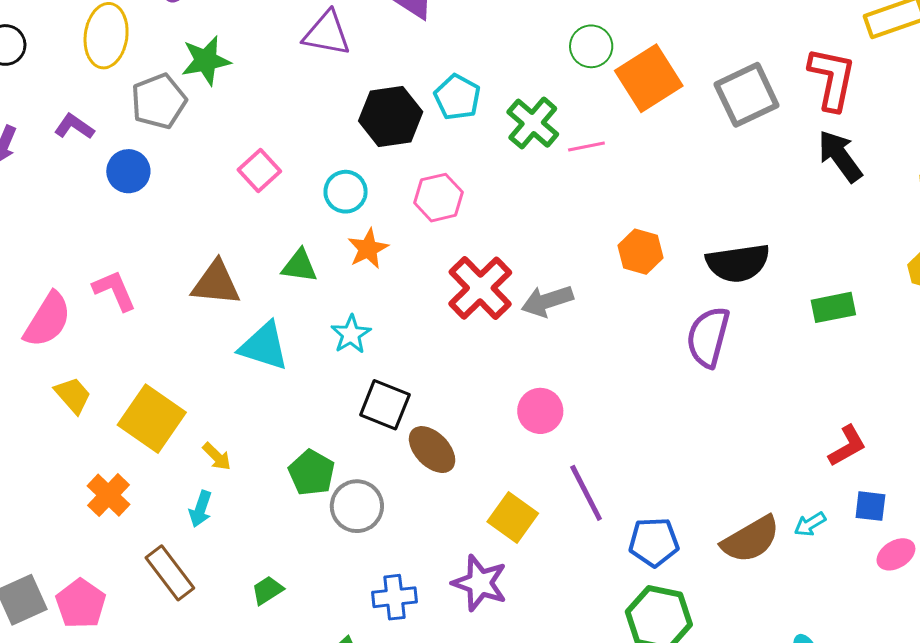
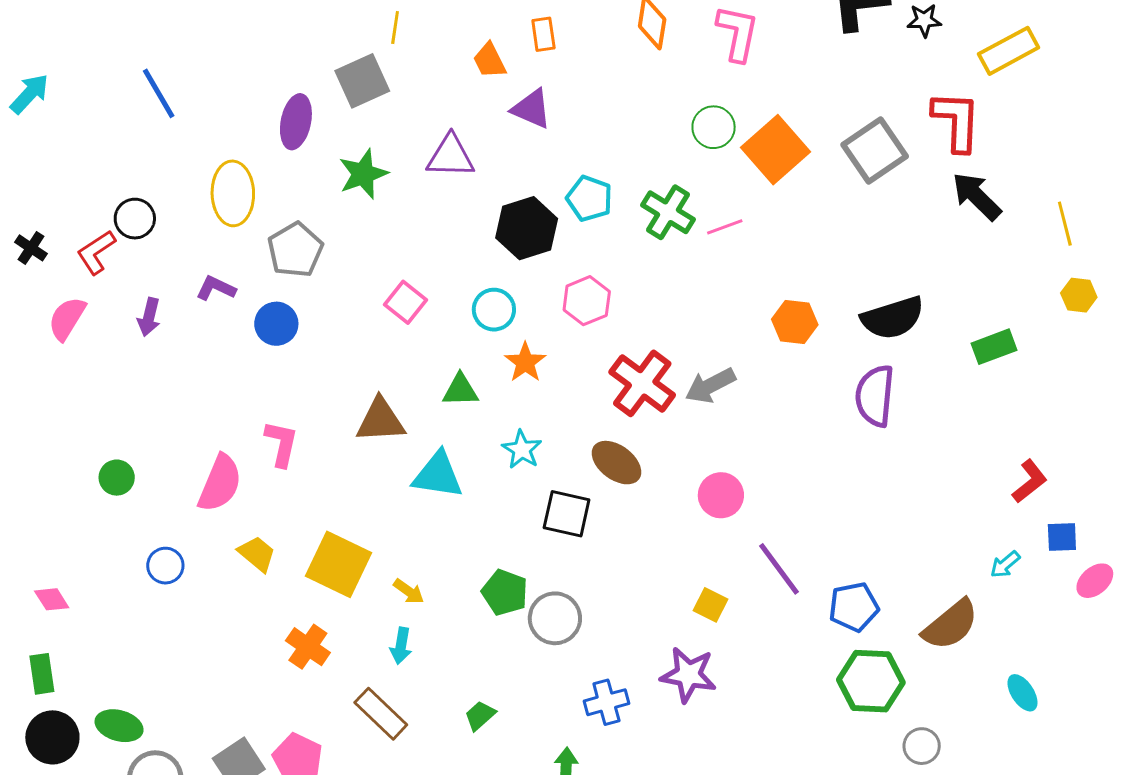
green star: (206, 60) -> (363, 174), moved
pink L-shape: (114, 290) -> (281, 444), turned 45
brown ellipse: (432, 450) -> (616, 463), moved
yellow square: (513, 517) -> (710, 605), size x0.7
brown semicircle: (751, 539) -> (951, 625), moved

